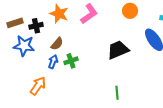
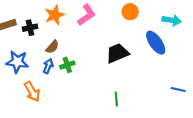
orange star: (59, 14) -> (55, 15), turned 30
blue star: (24, 46) -> (17, 62), moved
orange arrow: (38, 86) -> (32, 92), turned 114

